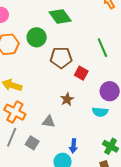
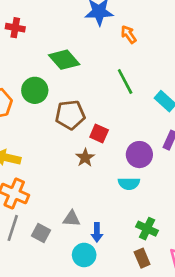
green line: (102, 48) -> (125, 81), moved
brown star: (67, 99) -> (85, 158), moved
gray triangle: (49, 122) -> (72, 219), moved

